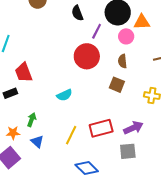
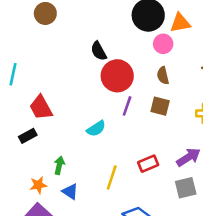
black semicircle: (77, 13) -> (99, 51), moved
purple line: (97, 31) -> (127, 106), moved
red rectangle: (101, 128) -> (148, 164), size x0.7

